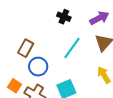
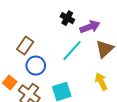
purple arrow: (99, 18) -> (90, 27), moved

